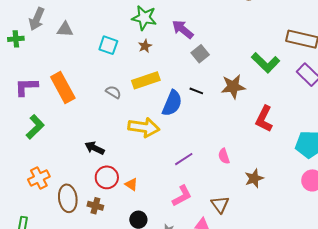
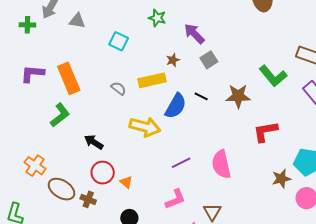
green star: (144, 18) -> (157, 18), size x0.7
brown star: (145, 46) -> (173, 60), moved
red L-shape: (264, 119) -> (265, 132), turned 48
green L-shape: (35, 127) -> (60, 115), moved
pink semicircle: (224, 156) -> (221, 164), size x1.8
orange cross: (39, 178) -> (35, 166), turned -35
brown star: (254, 178) -> (281, 179), moved
brown ellipse: (68, 198) -> (62, 189), turned -56

